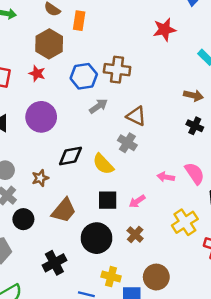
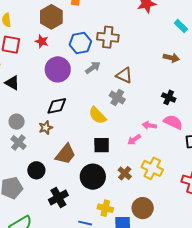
purple circle: (41, 117) -> (58, 69), moved
black cross: (195, 126) -> (169, 97), moved
black diamond: (70, 156) -> (57, 106), moved
pink semicircle: (195, 173) -> (173, 122), turned -30
pink arrow: (137, 201) -> (134, 140), moved
black circle: (23, 219) -> (36, 170), moved
yellow cross: (185, 222) -> (152, 168), moved, turned -30

